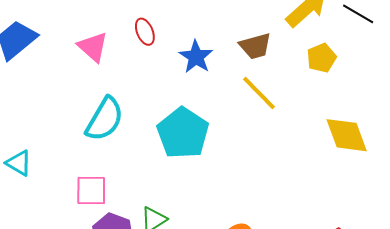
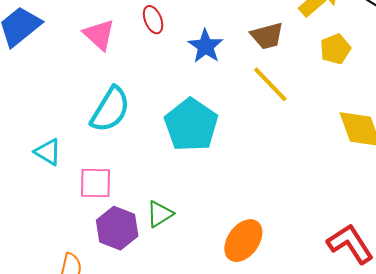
cyan triangle: (19, 163) -> (48, 152), moved

